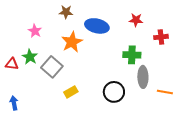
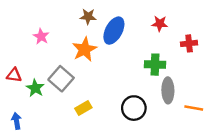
brown star: (66, 12) -> (88, 16), moved
blue ellipse: (97, 26) -> (114, 31), turned -75
green star: (30, 57) -> (35, 88), moved

